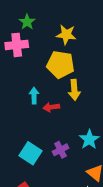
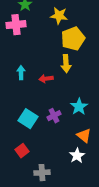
yellow pentagon: (60, 65) -> (73, 39), moved, turned -30
cyan arrow: (34, 96) -> (21, 73), moved

